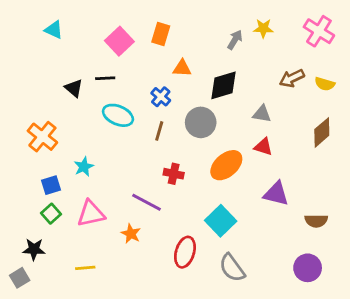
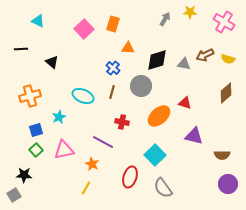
yellow star: (263, 28) -> (190, 12), moved
gray arrow: (235, 40) -> (165, 19), moved
black line: (105, 78) -> (21, 49), moved
gray triangle: (262, 114) -> (184, 64), moved
cyan ellipse: (118, 115) -> (83, 96), moved
orange cross: (42, 137) -> (30, 96), turned 35
yellow line: (85, 268) -> (86, 188), moved, turned -56
purple circle: (308, 268) -> (228, 184), moved

